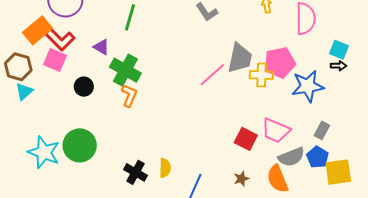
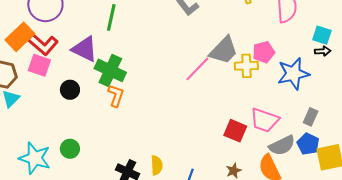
purple triangle: (101, 47) -> (85, 49), size x1.6
gray trapezoid: (240, 58) -> (224, 50), turned 36
pink pentagon: (280, 63) -> (264, 52), size x0.7
green circle: (80, 145) -> (70, 149), size x0.6

